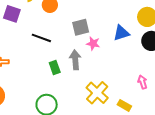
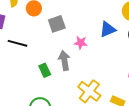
gray square: (81, 27) -> (57, 24), moved
black line: (41, 38) -> (17, 43), moved

